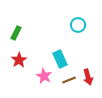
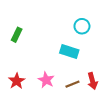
cyan rectangle: (60, 59) -> (69, 52), moved, turned -48
red star: (19, 60) -> (17, 81), moved

